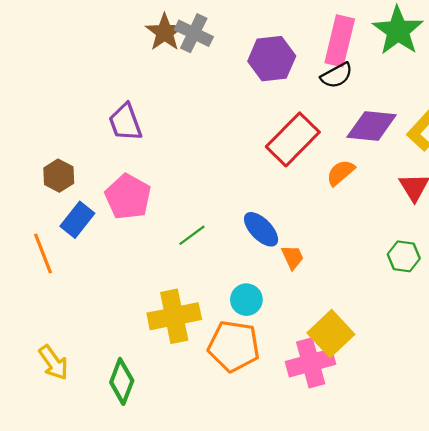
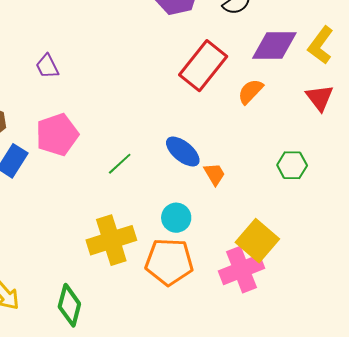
purple trapezoid: (125, 122) -> (47, 66), size x0.7
pink pentagon: (128, 197) -> (57, 135), turned 30
green hexagon: (404, 256) -> (292, 165), moved

